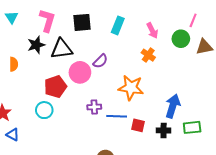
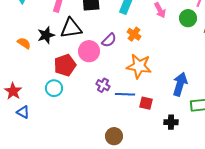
black star: (36, 45) -> (46, 35), moved
orange cross: (148, 55) -> (134, 34), moved
orange semicircle: (14, 64) -> (24, 43), turned -56
purple cross: (94, 107) -> (103, 85), turned 32
black cross: (164, 130) -> (171, 122), moved

